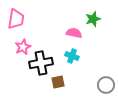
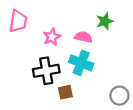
pink star: (23, 47) -> (52, 37), moved
cyan cross: (72, 56) -> (81, 63), size x1.5

